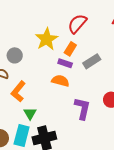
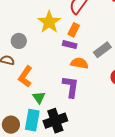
gray rectangle: (92, 61) -> (102, 50), moved
orange semicircle: (60, 81) -> (79, 63), moved
purple L-shape: (82, 108) -> (71, 87), moved

